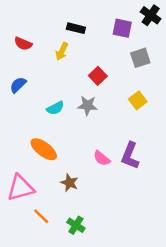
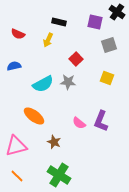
blue semicircle: (18, 85) -> (14, 66), turned 32
yellow square: (138, 100) -> (107, 78), turned -32
cyan semicircle: (55, 108) -> (43, 84), size x1.5
orange line: (41, 216) -> (17, 176), moved
green cross: (76, 225) -> (59, 175), size x1.6

